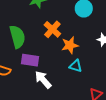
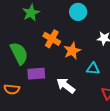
cyan triangle: (76, 66) -> (93, 69), moved
white arrow: (43, 80) -> (66, 86), moved

